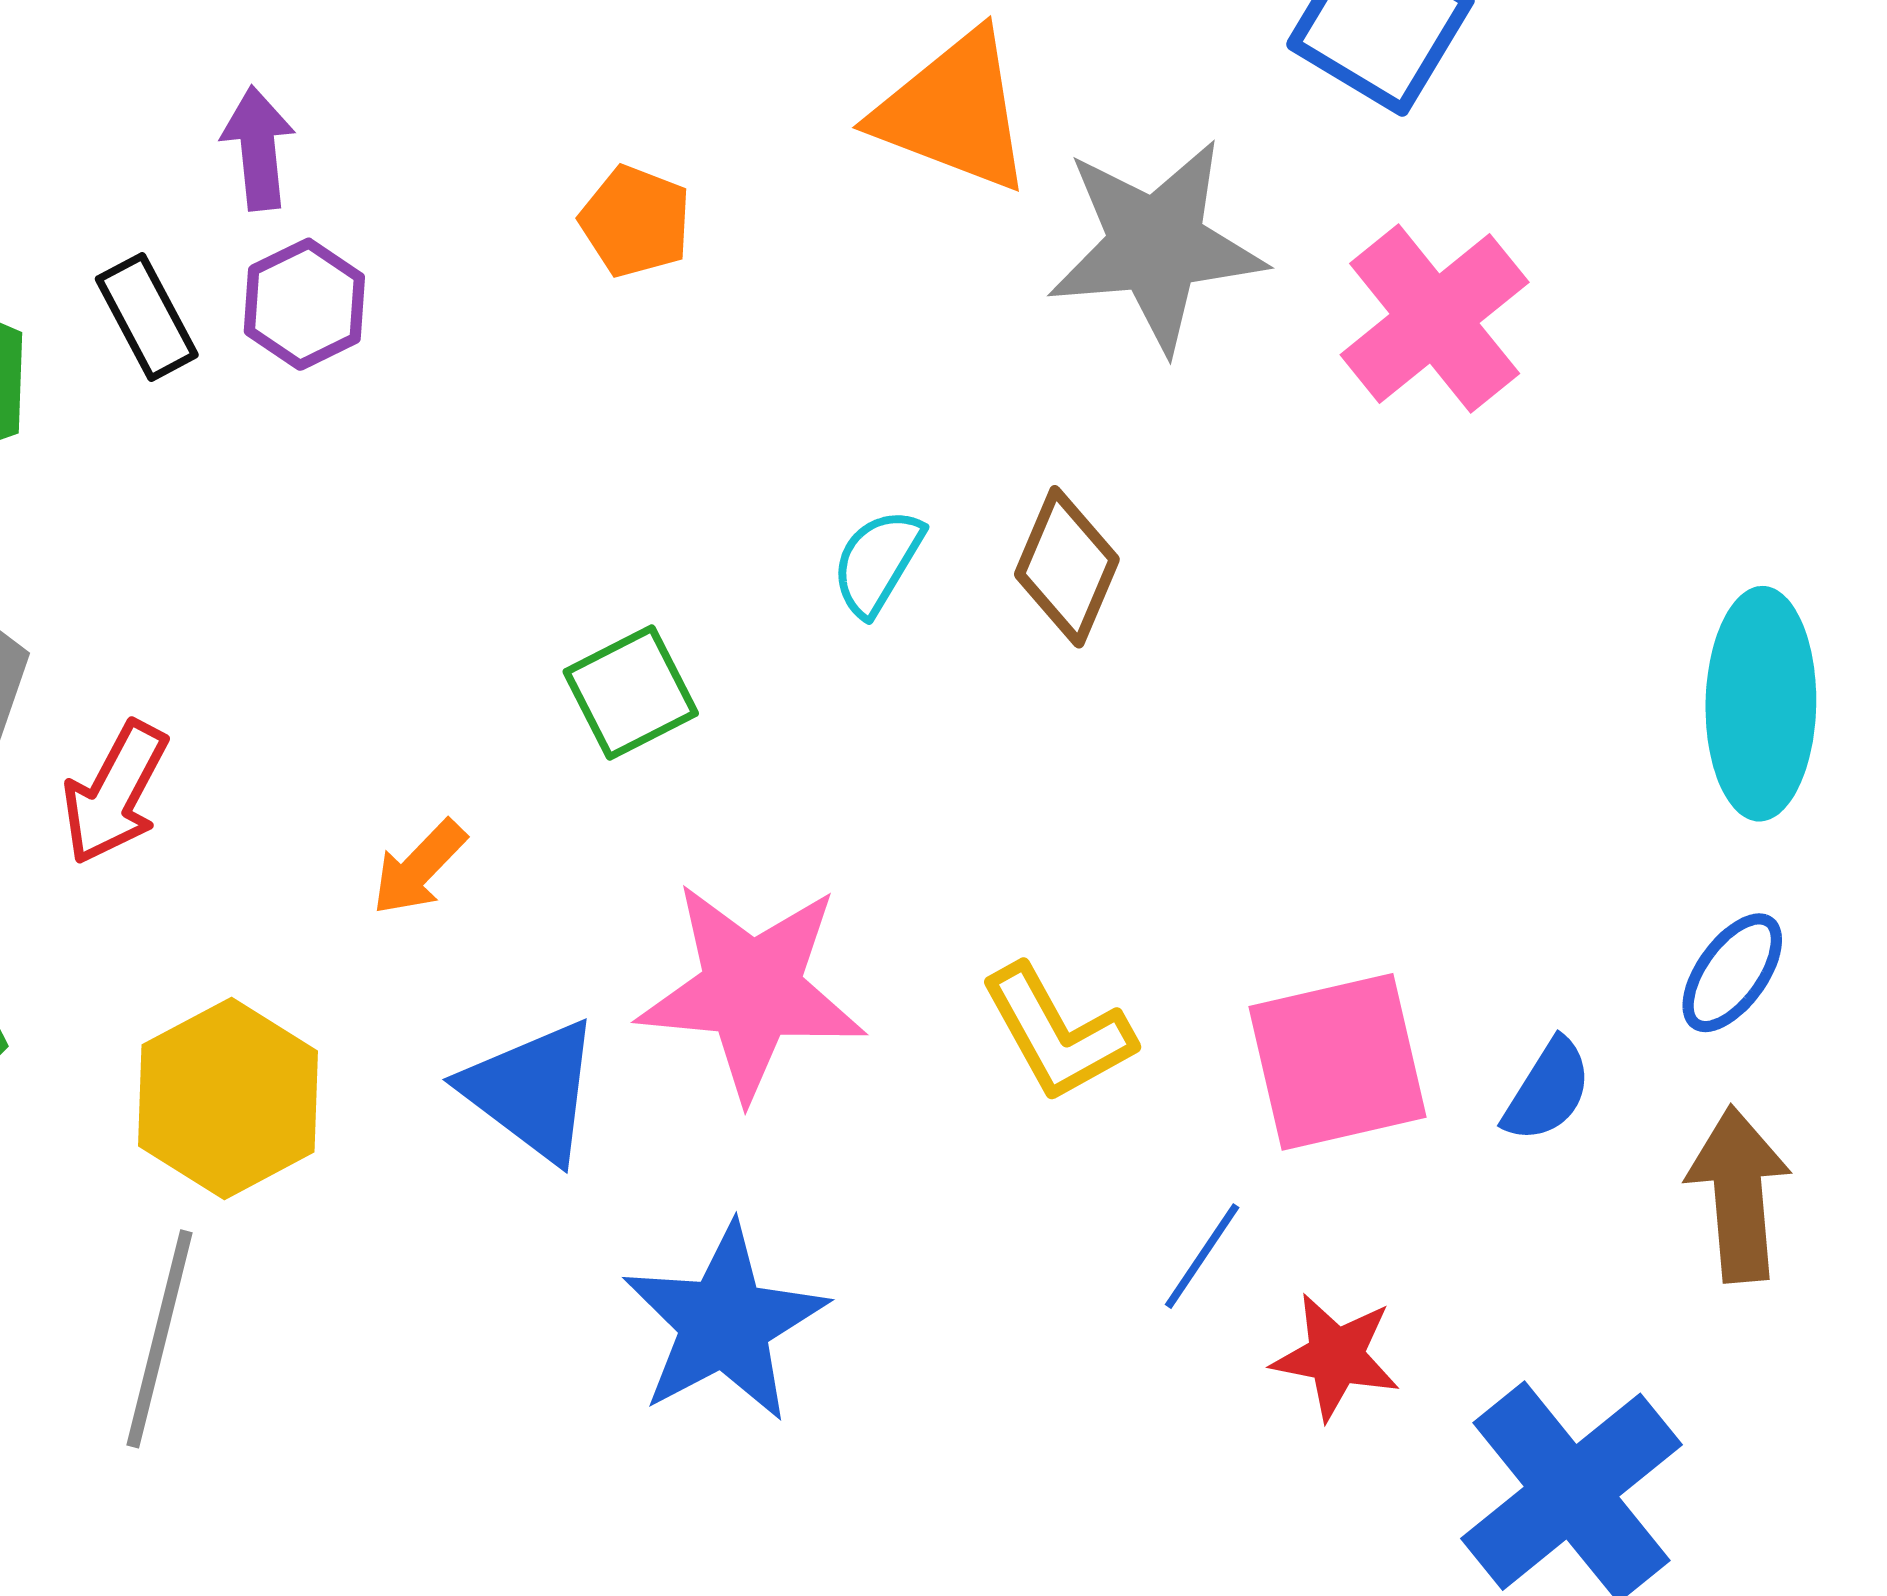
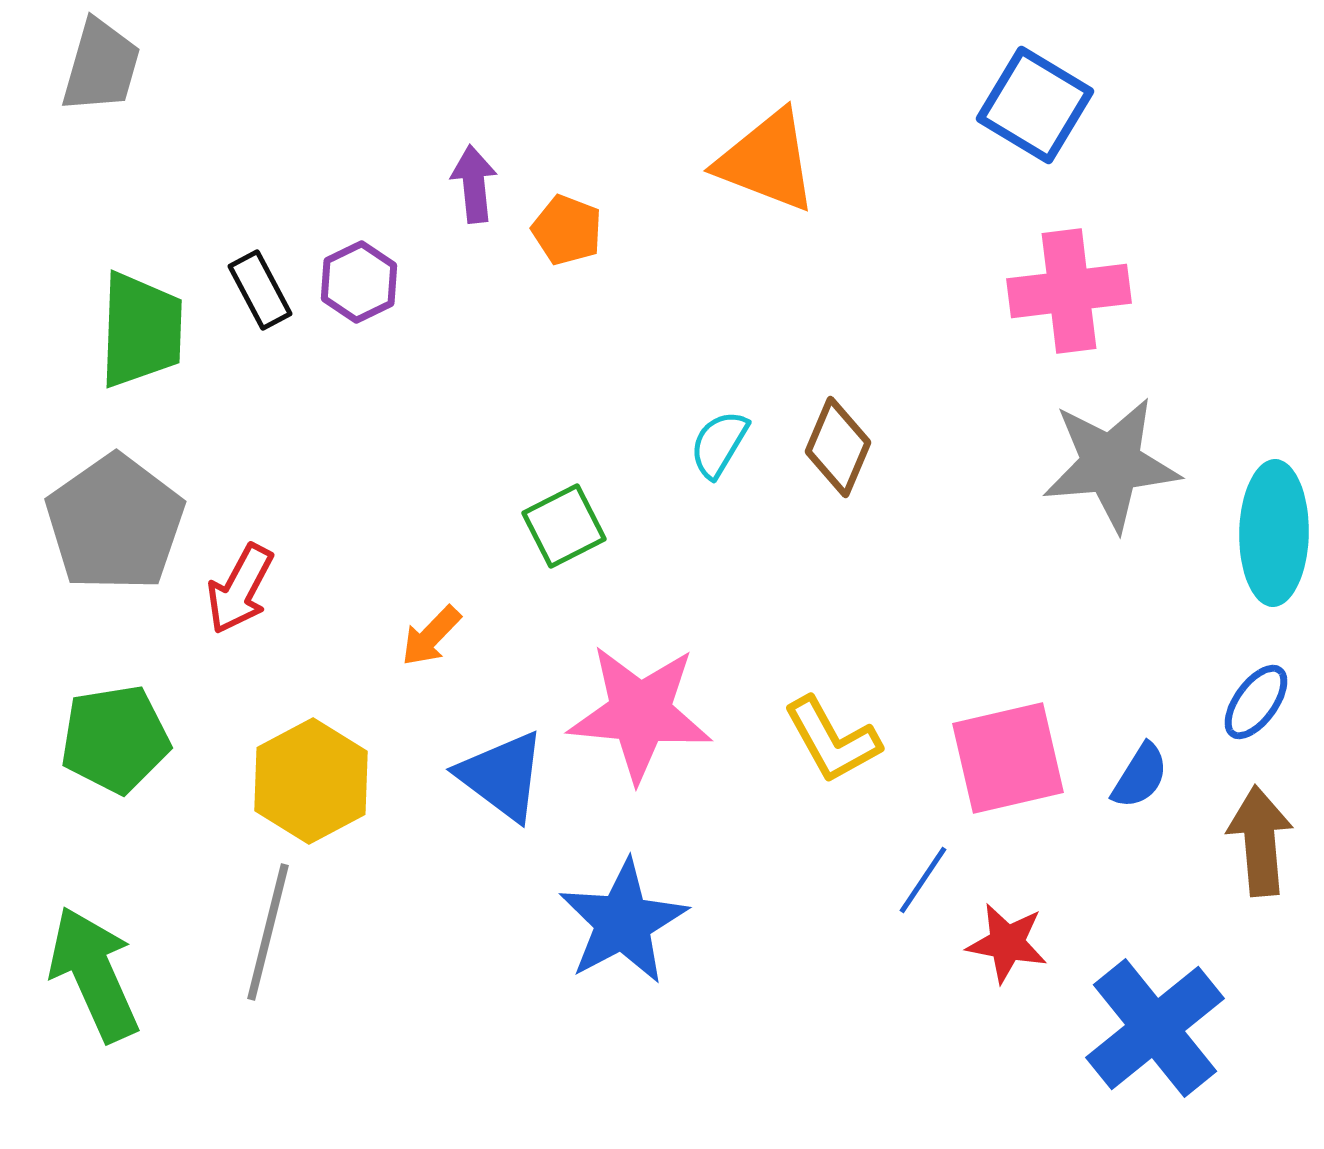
purple arrow: (258, 148) -> (474, 184), moved
gray star: (1156, 245) -> (1111, 464), moved
pink cross: (1435, 319) -> (1069, 291), turned 32

